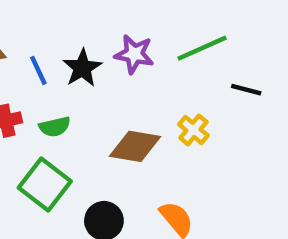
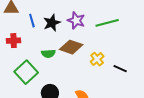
black line: (246, 90) -> (120, 69), moved
green semicircle: (55, 127) -> (48, 54), moved
brown diamond: (135, 146) -> (71, 47), moved

